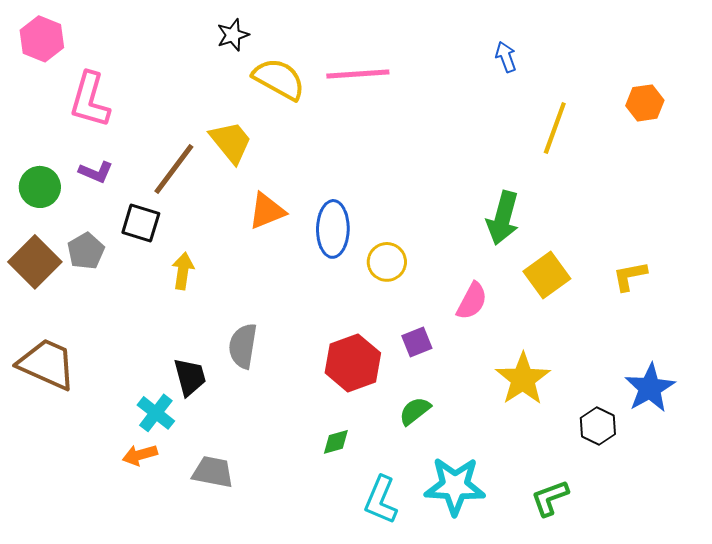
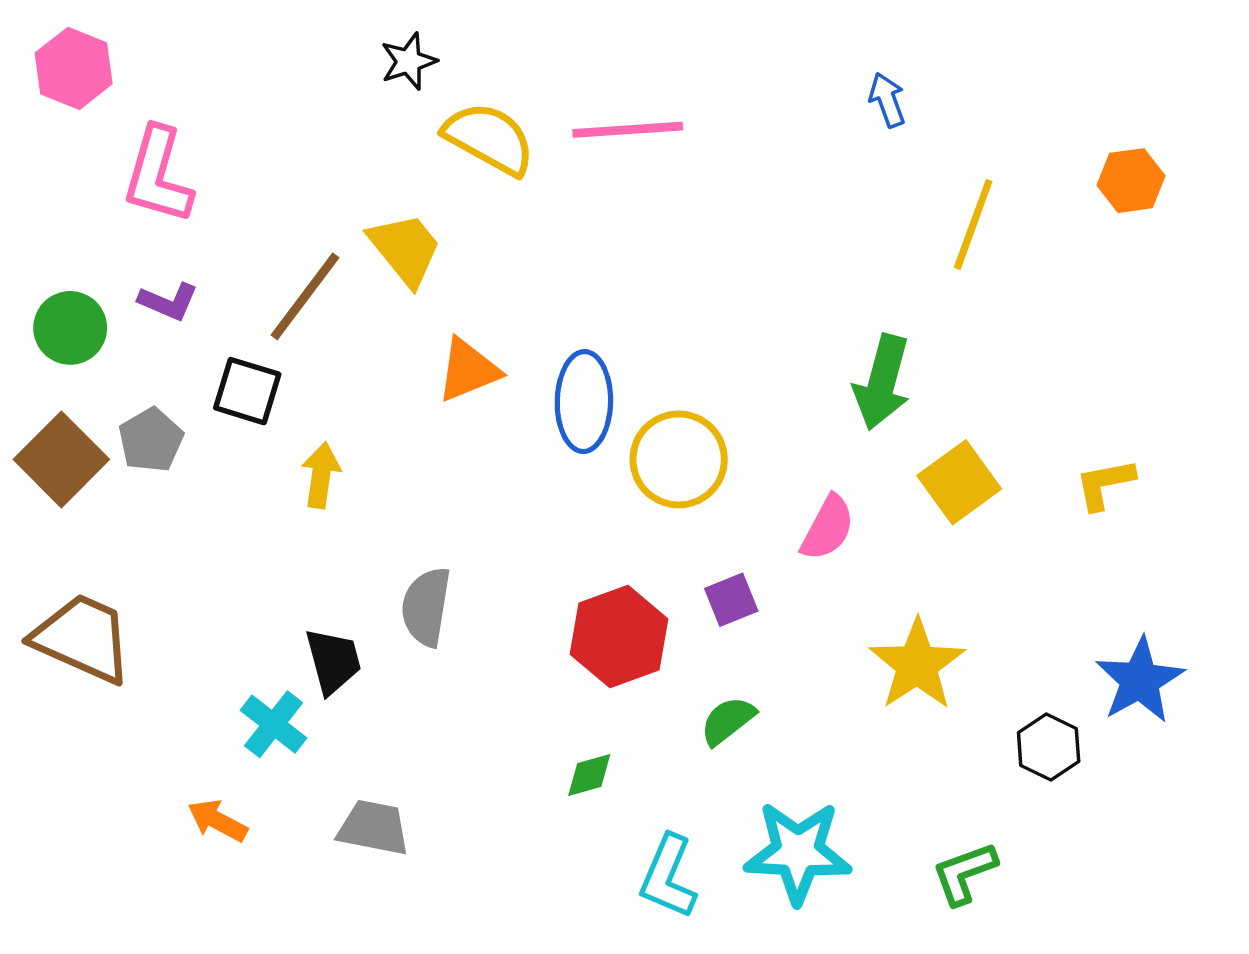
yellow circle: (387, 262) -> (679, 459), size x1.4
orange arrow: (140, 455) -> (217, 821), moved, turned 44

